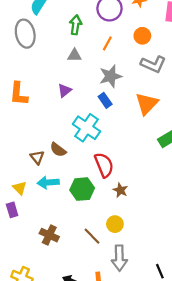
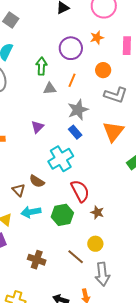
gray triangle: (74, 55) -> (50, 89), moved
cyan cross: (86, 128) -> (61, 159), turned 30

